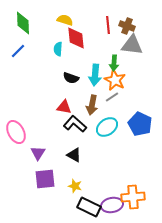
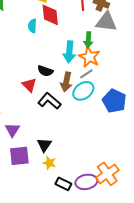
black semicircle: (71, 78) -> (45, 71), moved
red triangle: (64, 107) -> (29, 85), moved, turned 35
cyan ellipse: (107, 127) -> (83, 91), moved
black triangle: (74, 155) -> (44, 145), moved, turned 35
orange cross: (133, 197) -> (107, 174), turned -30
black rectangle: (89, 207) -> (63, 184), size x0.7

